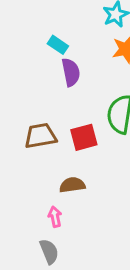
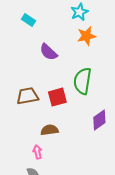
cyan rectangle: (58, 45) -> (28, 20), moved
purple semicircle: (71, 72) -> (48, 52), turned 144

